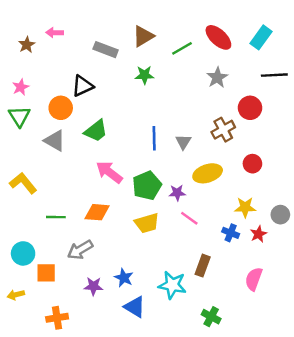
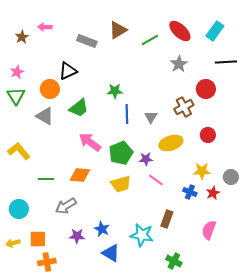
green star: (144, 75) -> (115, 91), moved
orange square: (46, 273) -> (38, 239), moved

